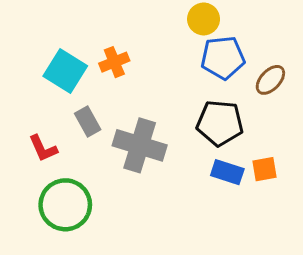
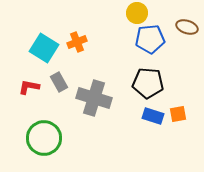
brown ellipse: (270, 80) -> (187, 27), moved, turned 65
red L-shape: (43, 148) -> (29, 87), moved, turned 125

